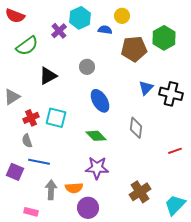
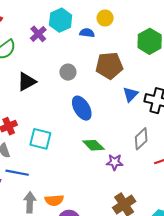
brown pentagon: (134, 49) -> (109, 66), moved
cyan square: (56, 118) -> (40, 139), moved
gray diamond: (136, 128) -> (141, 139), moved, turned 40
green diamond: (96, 136) -> (93, 145), moved
purple star: (97, 168) -> (115, 162), moved, size x0.7

